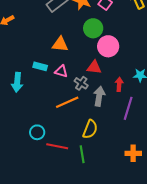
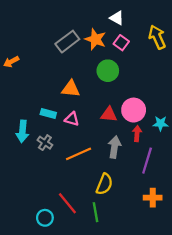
pink circle: (108, 46) -> (134, 110), moved
gray cross: (81, 83) -> (45, 143), moved
cyan circle: (37, 132) -> (45, 218), moved
red line: (57, 146) -> (67, 203), turned 40
orange cross: (133, 153) -> (153, 198), moved

